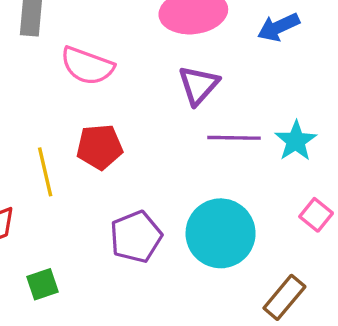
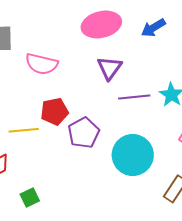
yellow line: (45, 172) -> (24, 130), turned -76
purple pentagon: (136, 237) -> (84, 133), moved

